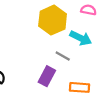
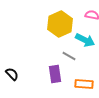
purple rectangle: (47, 76) -> (55, 74), turned -36

